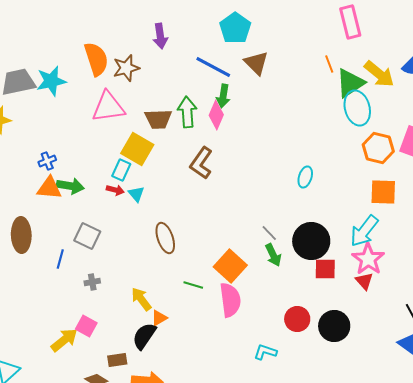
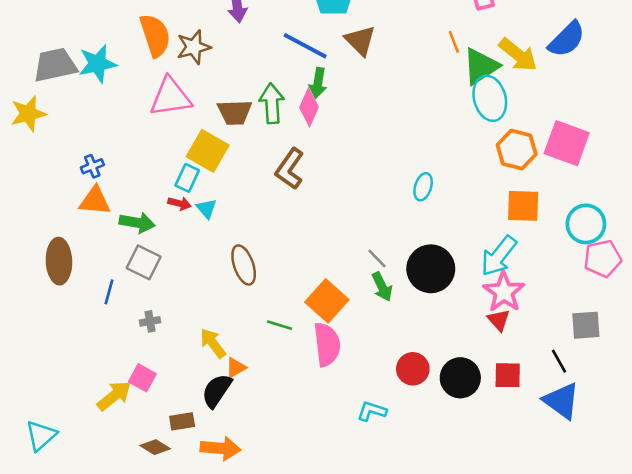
green arrow: (70, 186) -> (137, 223), moved
red square: (325, 269) -> (508, 375), moved

